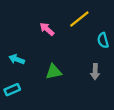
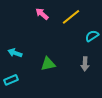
pink arrow: (47, 29) -> (42, 14), moved
cyan semicircle: (103, 40) -> (92, 36), turned 72

